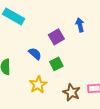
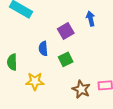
blue semicircle: (35, 54) -> (43, 48), turned -136
yellow star: (38, 85) -> (35, 81), moved, turned 30

